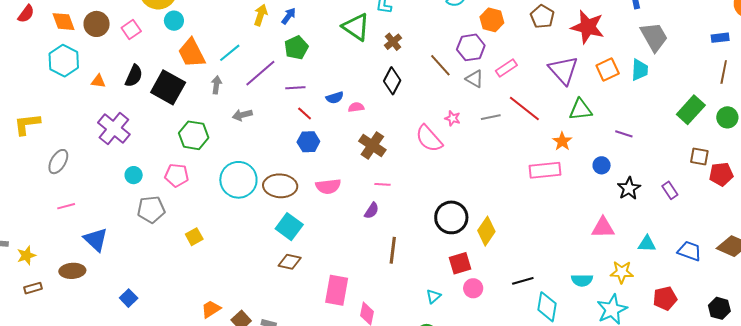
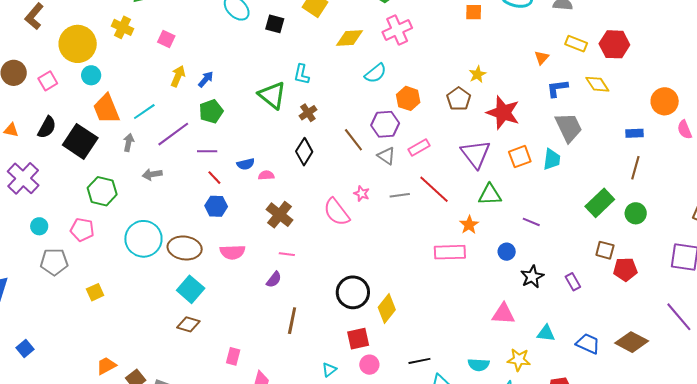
pink rectangle: (337, 290) -> (233, 356), size x0.6

